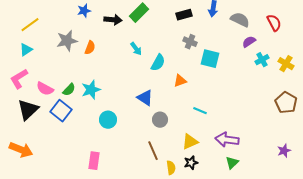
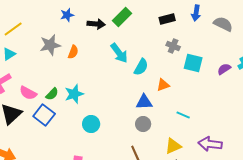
purple semicircle: (249, 42) -> (224, 69), moved
cyan arrow: (136, 49) -> (119, 53), size x1.5
blue triangle: (145, 98) -> (144, 102), moved, turned -36

